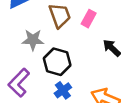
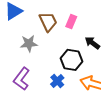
black hexagon: (57, 62) -> (71, 60), moved

